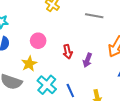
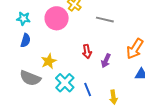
gray line: (94, 16) -> (105, 20), moved
pink circle: (38, 41) -> (57, 18), moved, size x1.5

